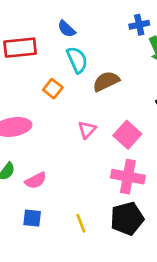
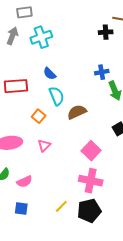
pink triangle: (87, 130) -> (44, 145), moved
yellow line: (81, 223) -> (61, 206), moved, turned 64

